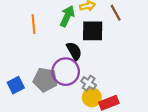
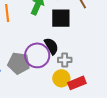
black semicircle: (74, 51) -> (51, 46), moved
gray cross: (89, 83) -> (65, 60), moved, turned -32

